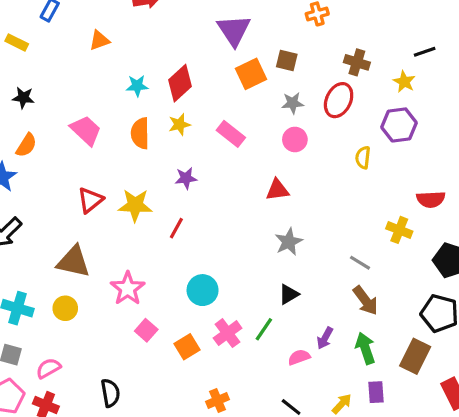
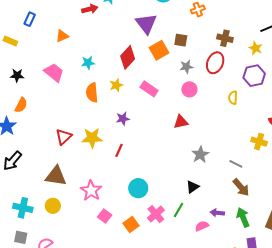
red diamond: (180, 83) -> (128, 57), moved
pink trapezoid: (86, 130) -> (54, 72), moved
gray star: (289, 242) -> (200, 155), moved
purple arrow: (325, 338) -> (217, 213), turned 72

